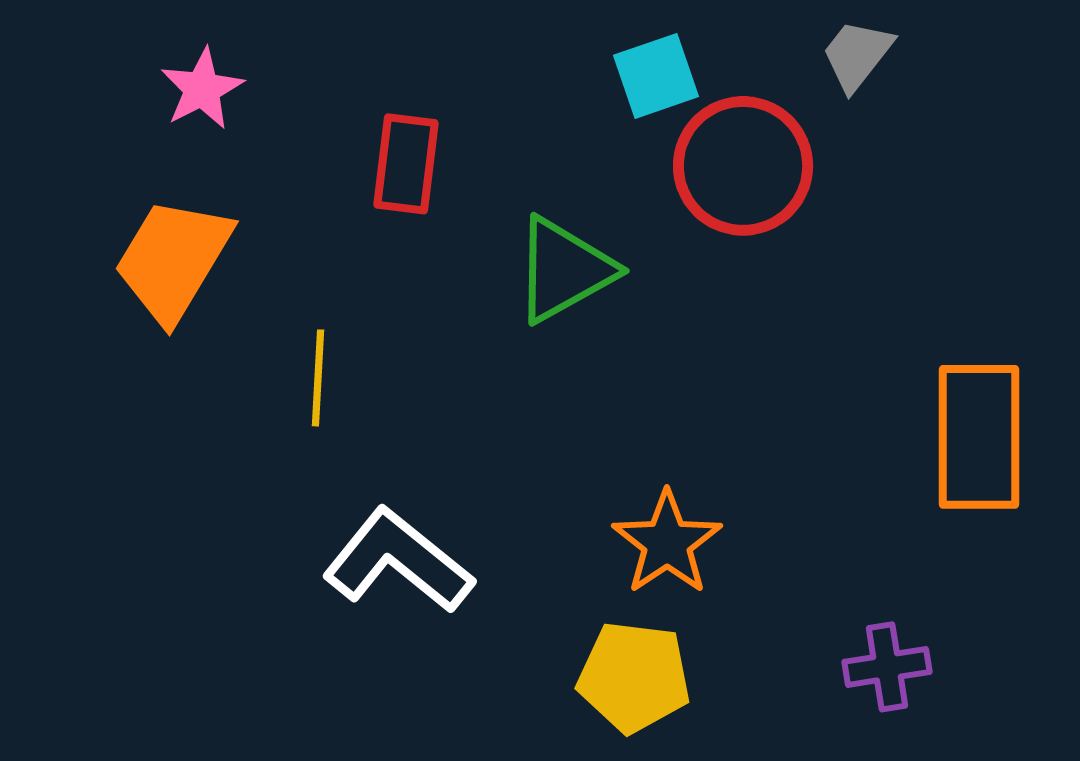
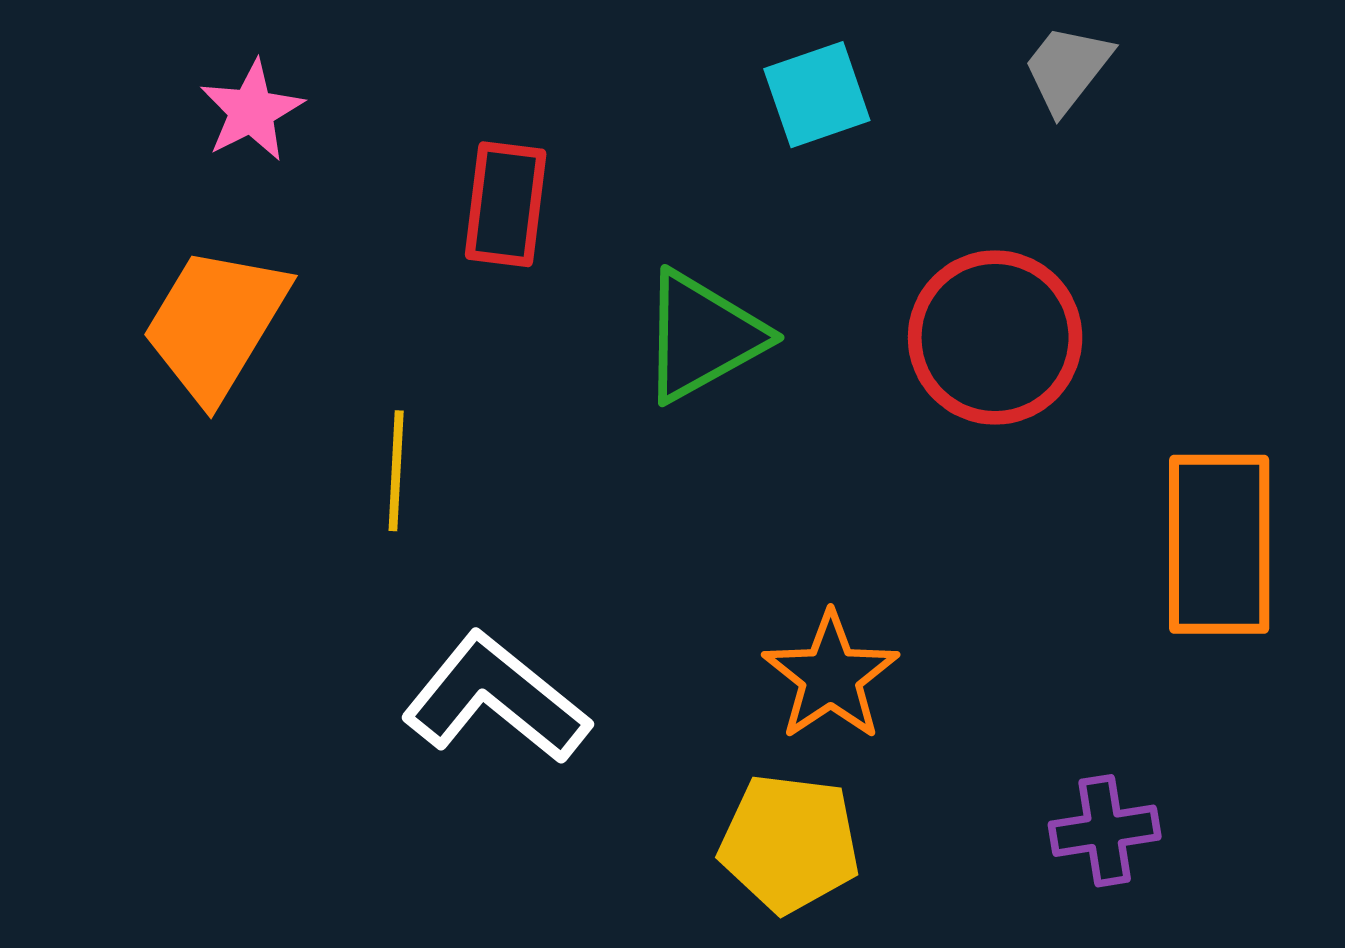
red circle: (743, 166) -> (995, 338), moved

